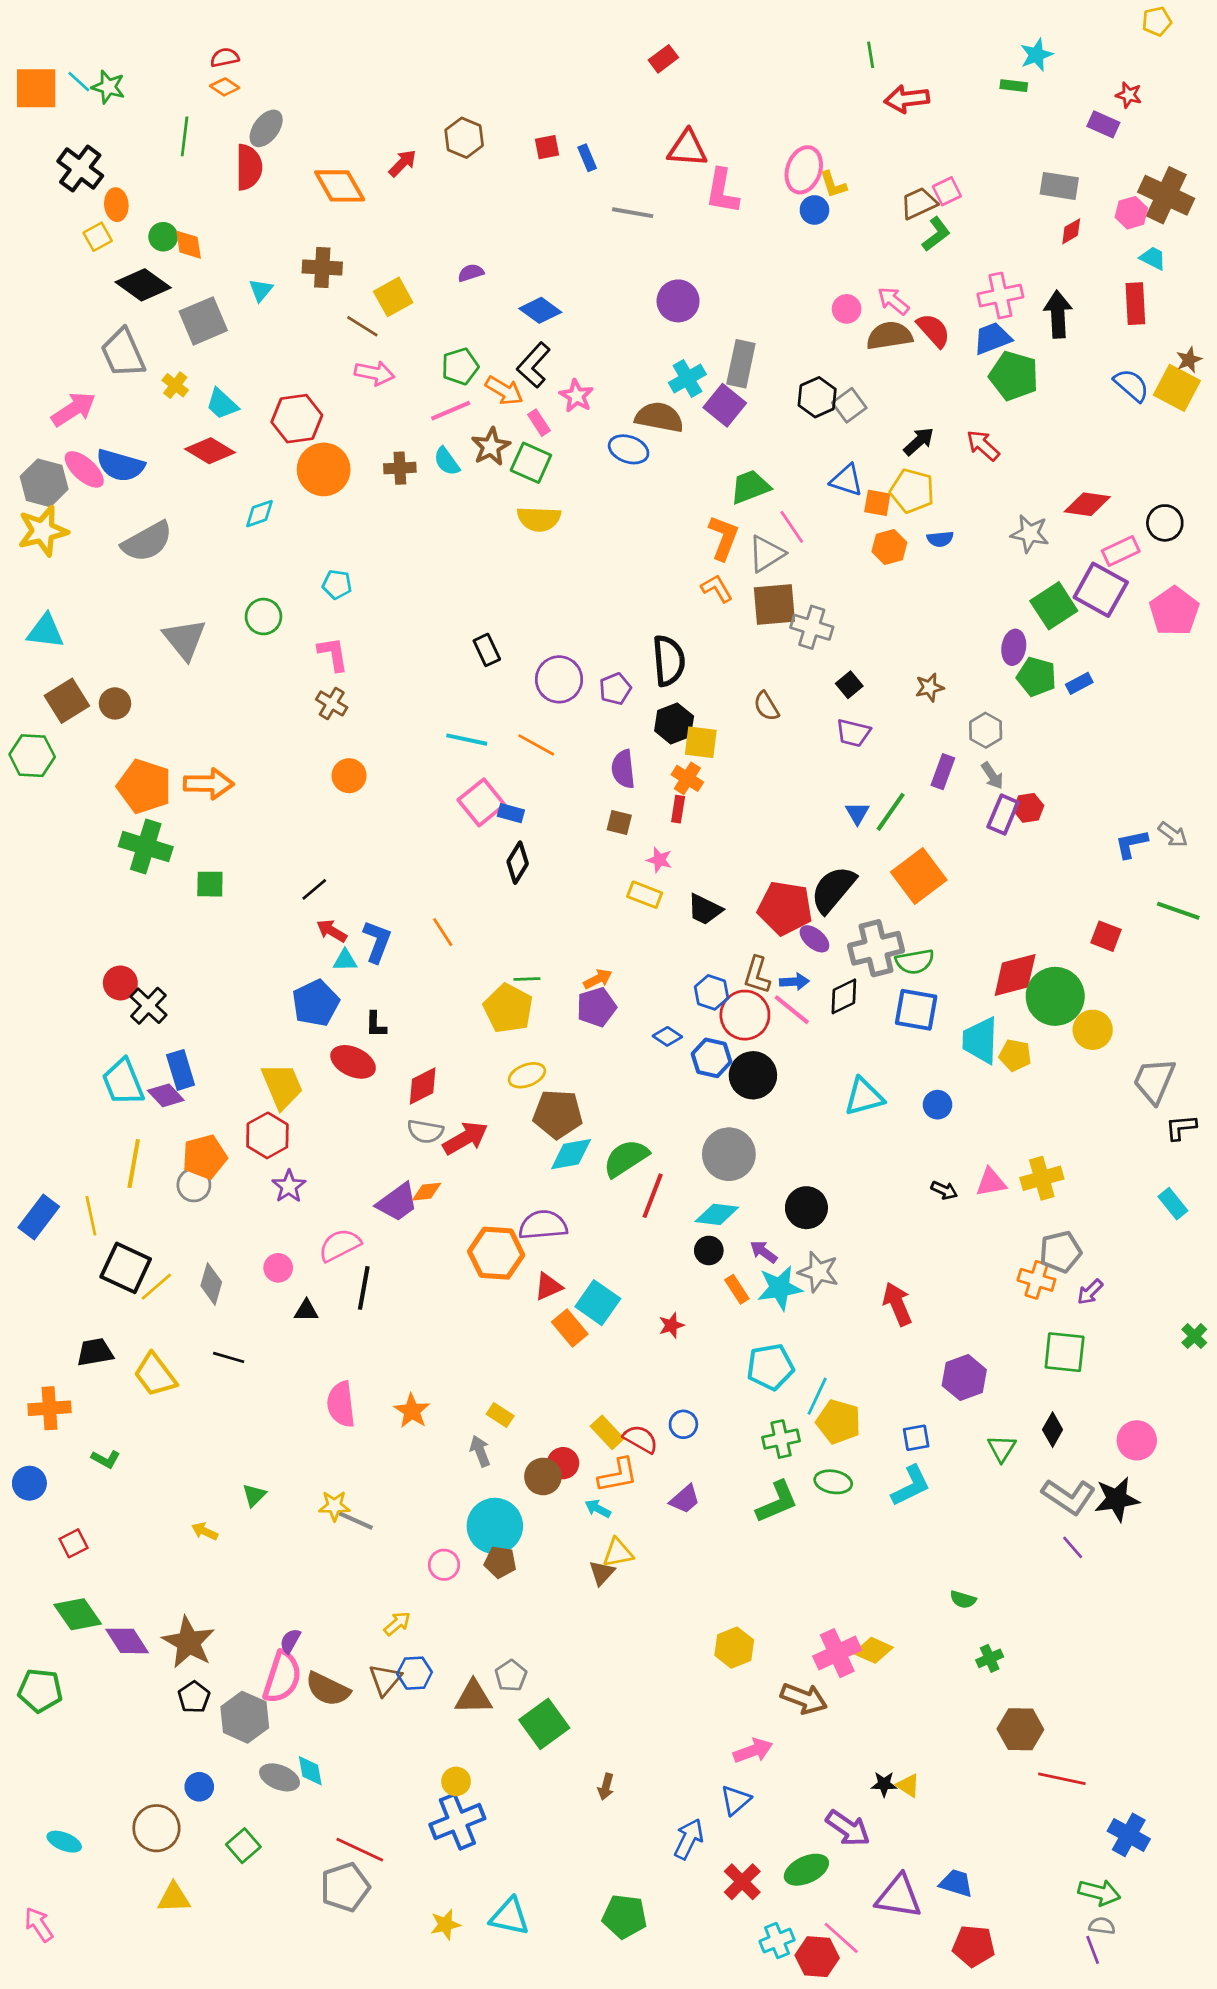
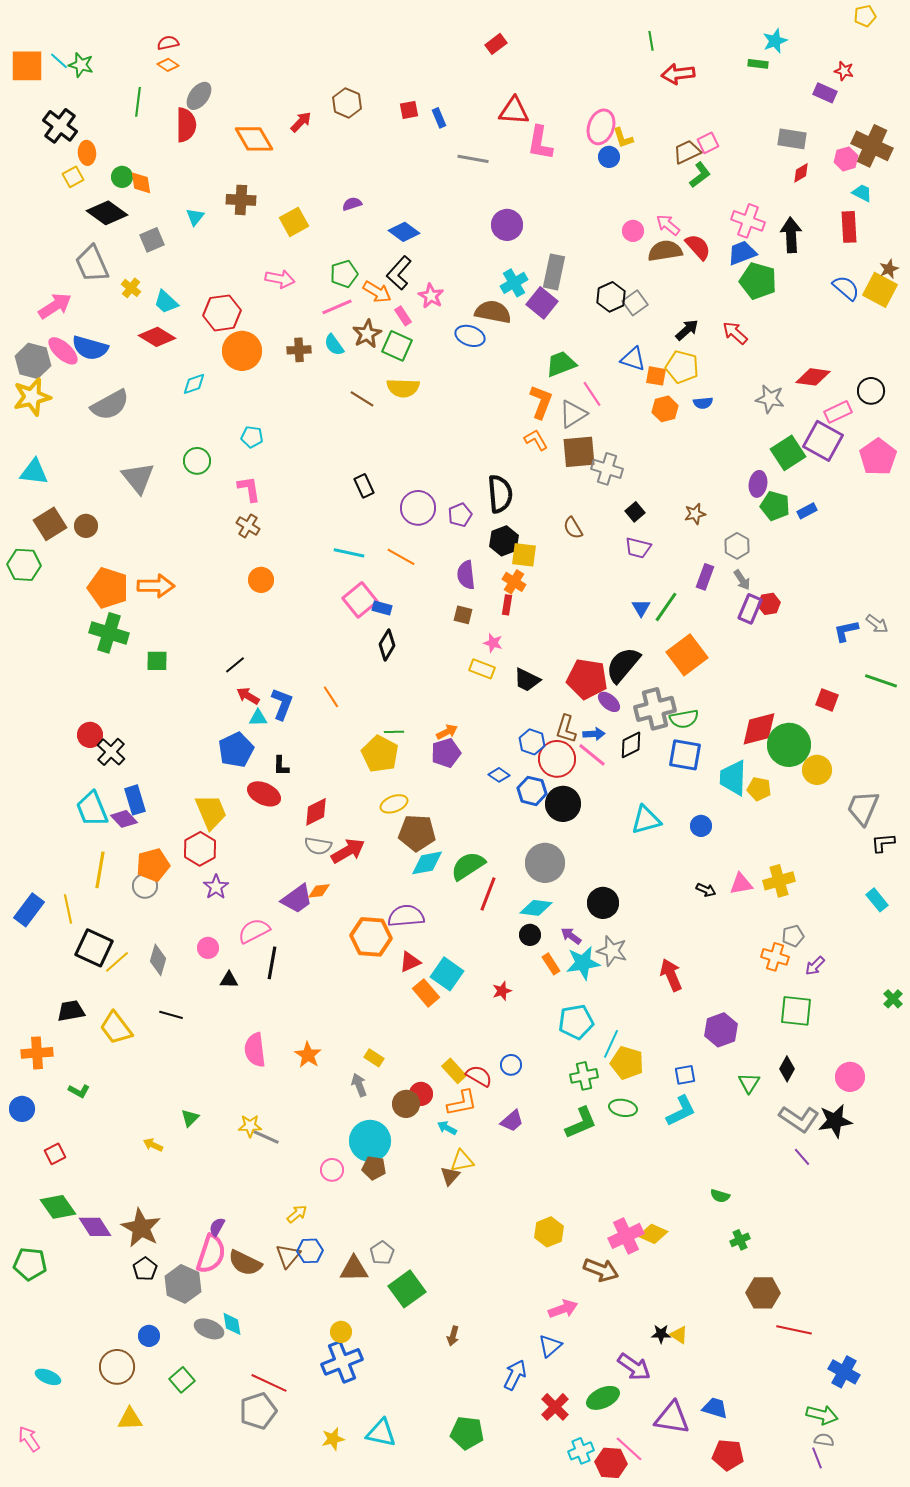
pink cross: (1000, 296) -> (748, 221), turned 32
gray square: (203, 321) -> (152, 240), size x0.7
brown line: (362, 326) -> (362, 399), moved
gray pentagon: (1061, 1252) -> (793, 936), size x0.7

